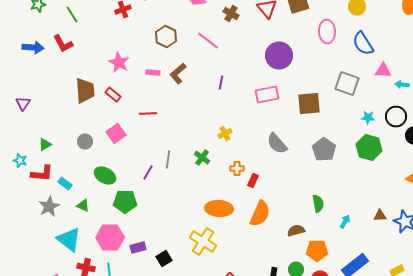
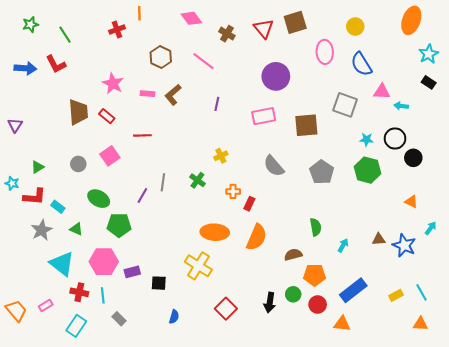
black square: (164, 258) -> (159, 283), turned 35

